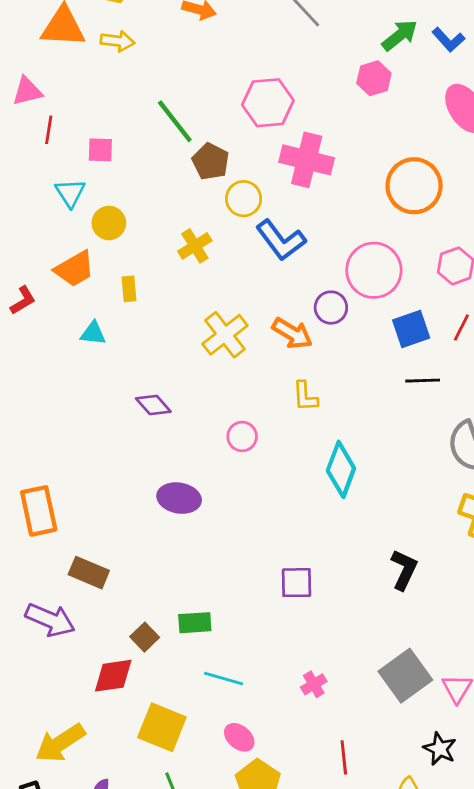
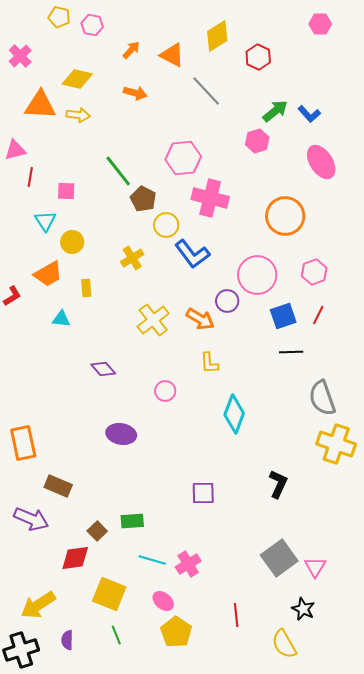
pink cross: (314, 684) -> (188, 564), moved, size x1.4

